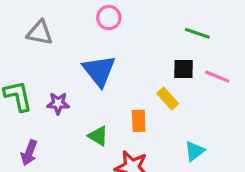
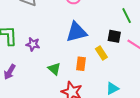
green line: (197, 33) -> (127, 16), turned 35
blue triangle: (99, 71) -> (77, 32), moved, turned 45

